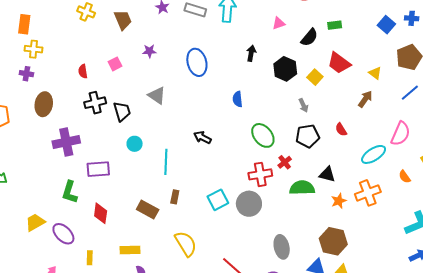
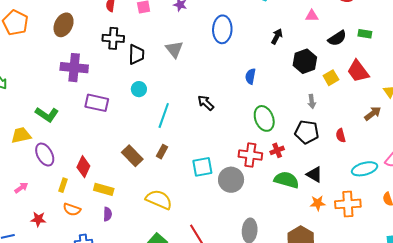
green L-shape: (70, 192) -> (47, 114), moved, turned -90
red diamond: (101, 213) -> (83, 167), moved
yellow semicircle: (186, 244) -> (159, 200), turned -52

